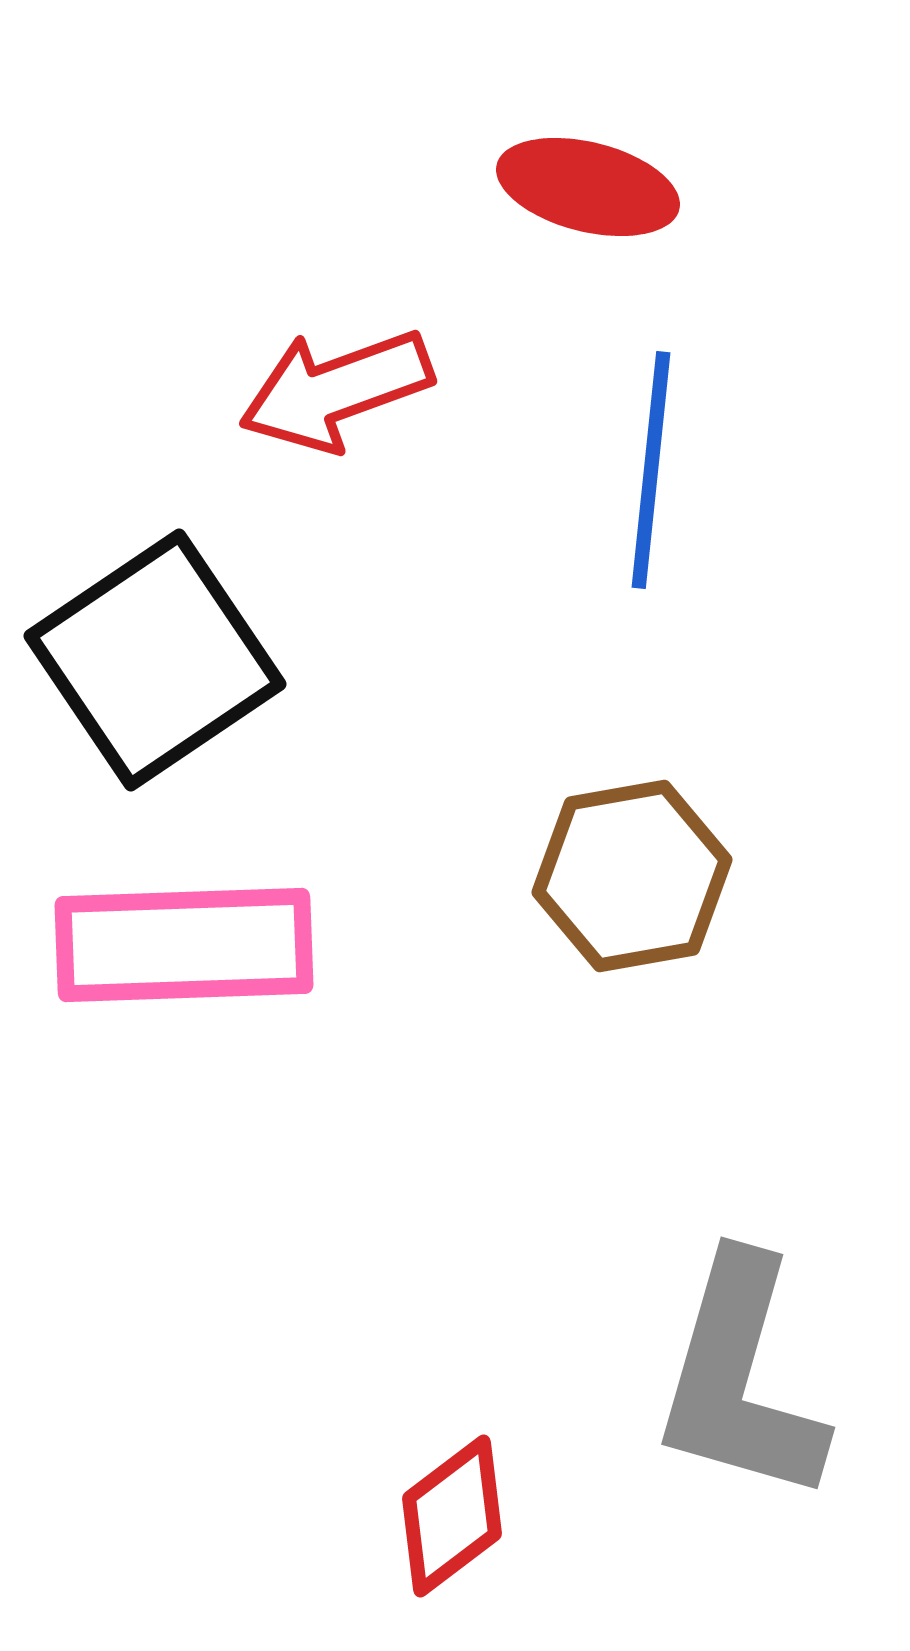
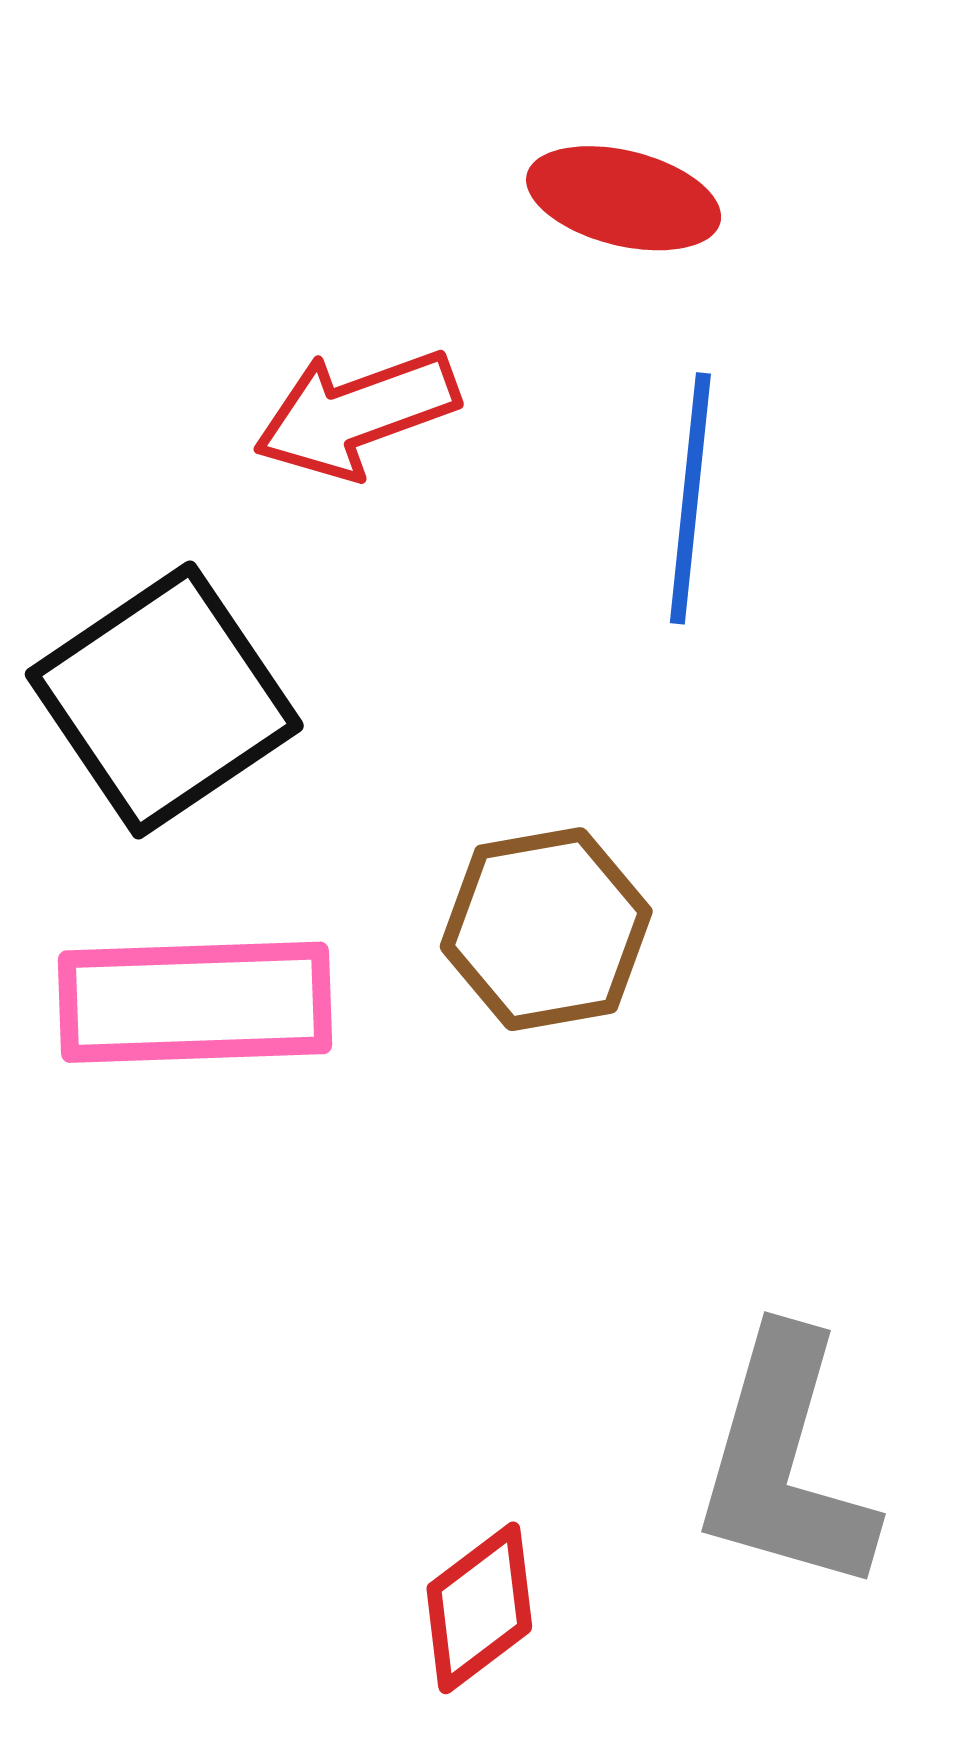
brown hexagon: (632, 876) -> (546, 929), moved

